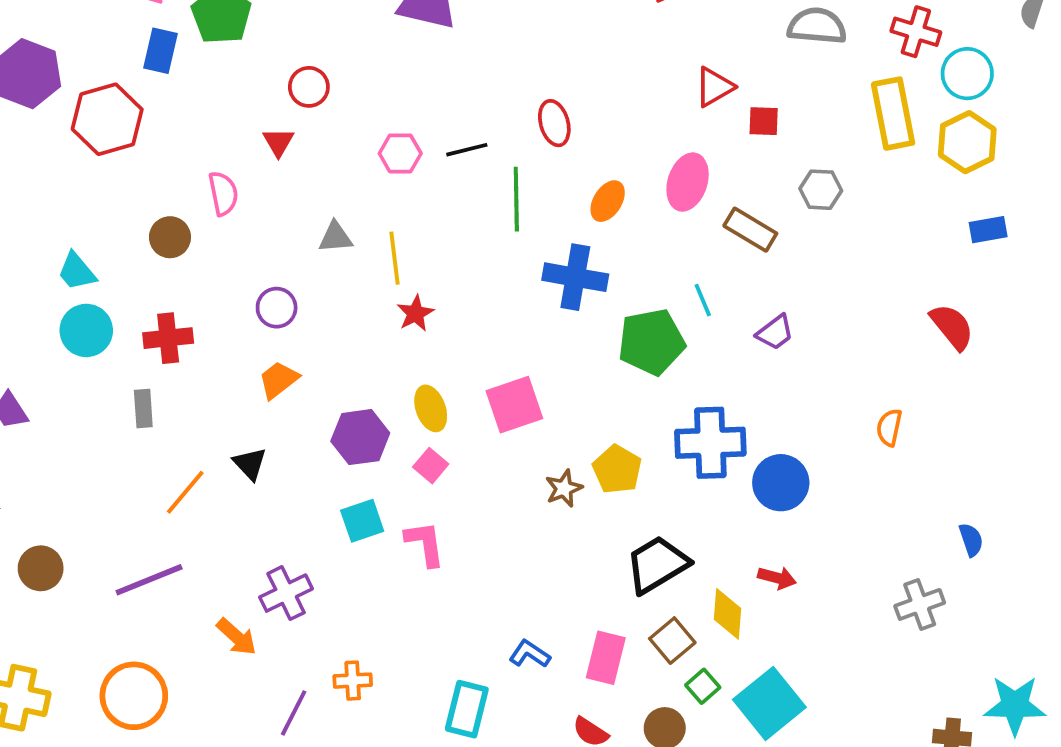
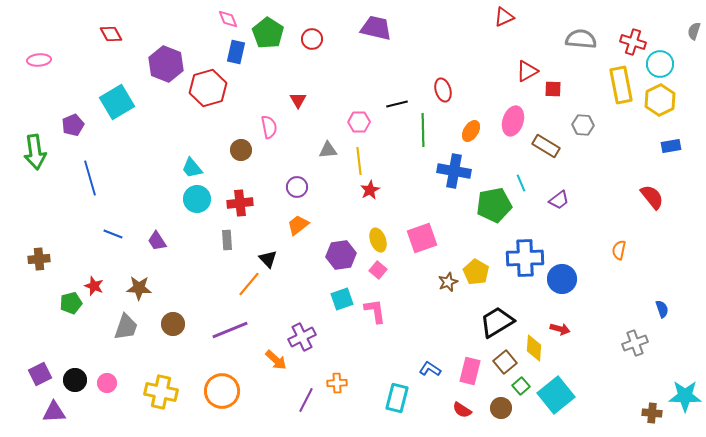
red circle: (309, 87) -> (312, 39), moved
pink hexagon: (400, 153) -> (359, 122), moved
black triangle: (250, 464) -> (268, 259), moved

